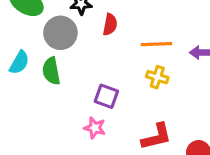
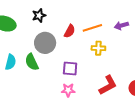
red semicircle: (110, 25) -> (70, 31), moved, turned 32
gray circle: (60, 33) -> (45, 43), moved

